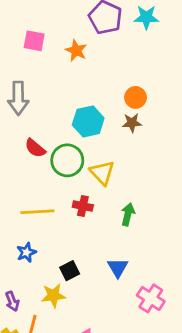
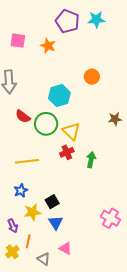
brown star: (132, 123) -> (115, 119), moved
red cross: (83, 206) -> (67, 152), moved, turned -32
blue triangle: (118, 268) -> (56, 223), moved
yellow star: (53, 296) -> (32, 212), moved

